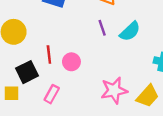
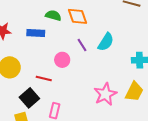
red line: (49, 54) -> (44, 78), turned -56
pink circle: (71, 62) -> (62, 60), moved

